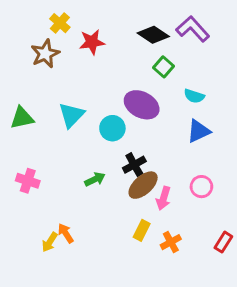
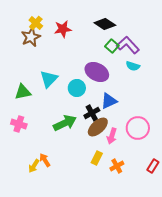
yellow cross: (60, 23) -> (36, 23), moved
purple L-shape: (193, 29) -> (128, 45), moved
green triangle: (22, 118) -> (23, 92), moved
blue triangle: (199, 131) -> (109, 101), moved
green arrow: (95, 179) -> (65, 123), size x1.6
pink circle: (201, 187) -> (138, 128), size x1.5

